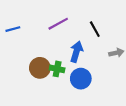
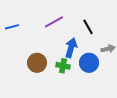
green cross: (57, 69) -> (63, 66), moved
blue circle: (81, 79) -> (89, 63), moved

